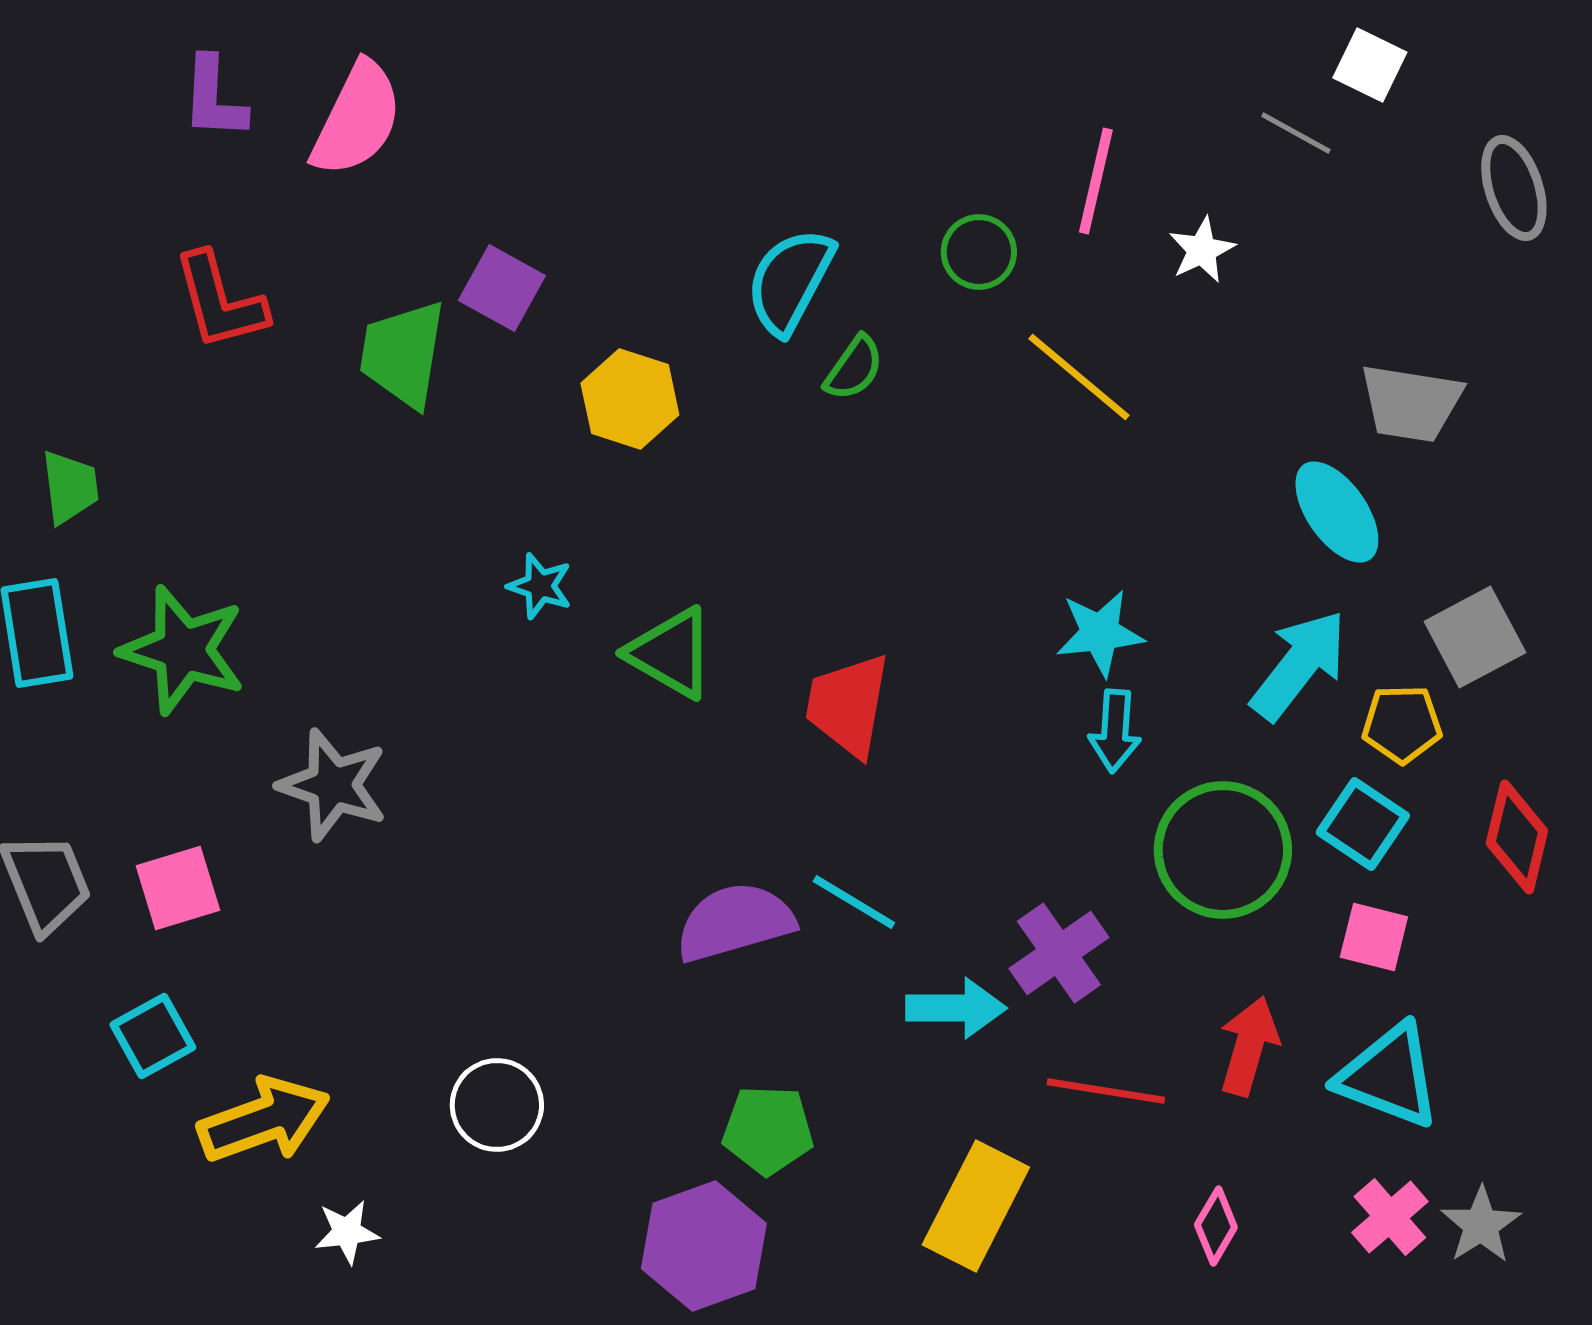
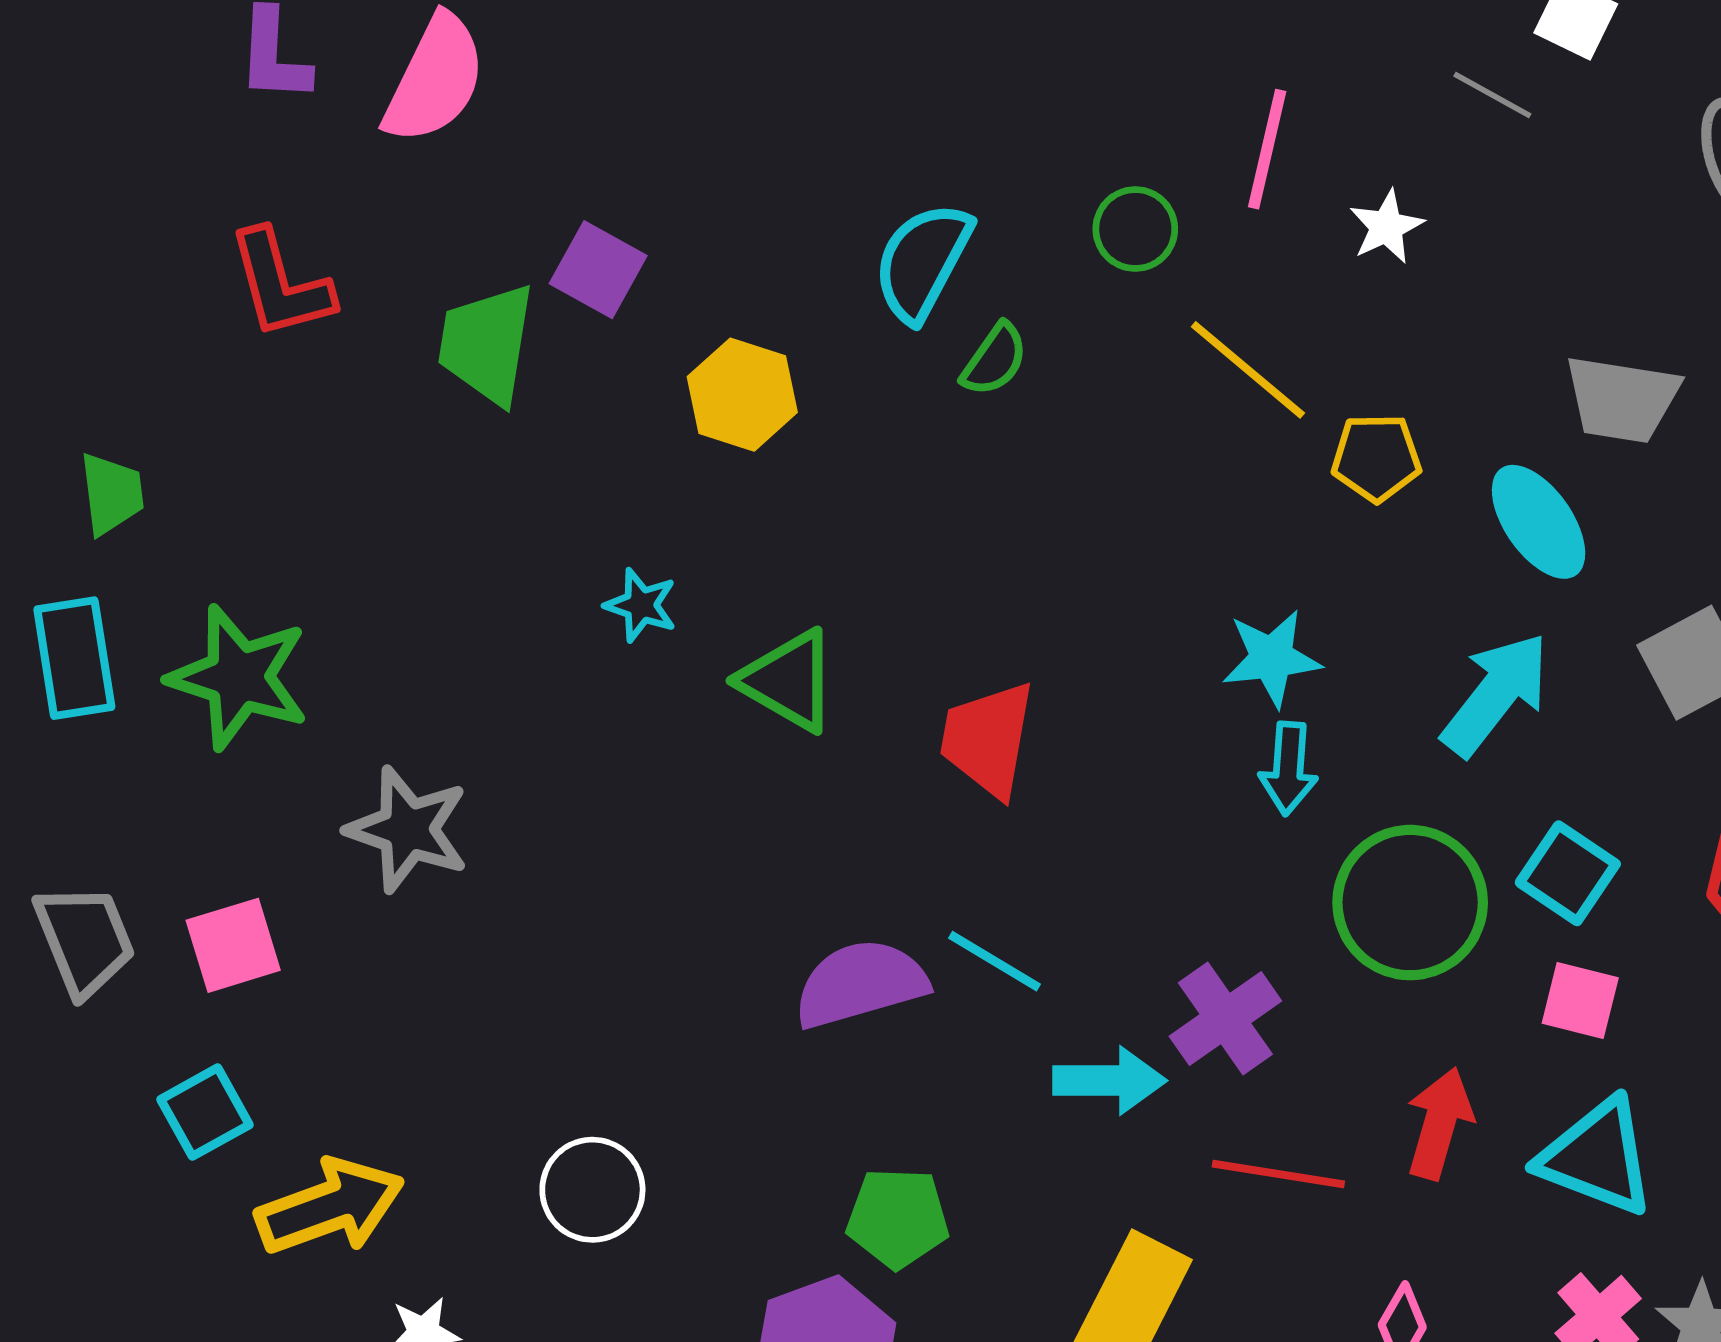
yellow pentagon: (1402, 724) -> (1376, 458), moved

